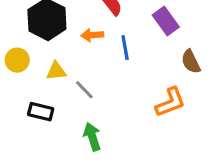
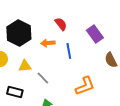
orange L-shape: (170, 102) -> (85, 86), moved

